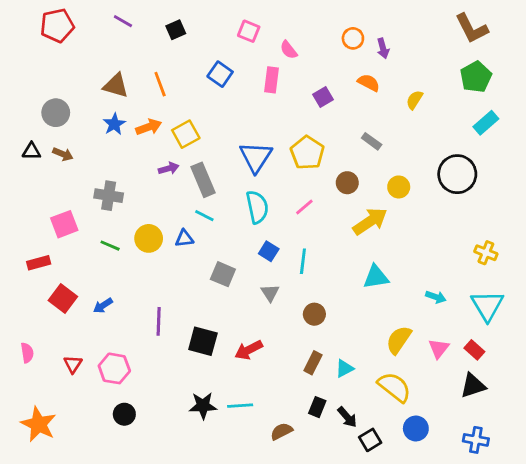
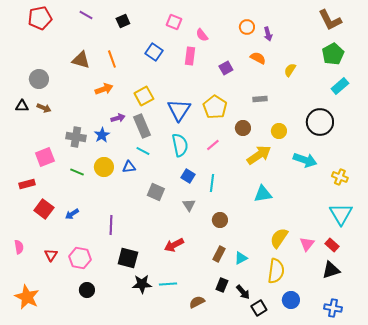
blue star: (114, 124) -> (102, 135), moved
yellow square: (186, 134) -> (144, 96), moved
gray rectangle: (372, 141) -> (260, 99), turned -40
cyan arrow: (436, 297) -> (305, 160), moved, size x1.6
black square: (203, 341) -> (128, 258), moved
yellow semicircle: (394, 387) -> (276, 271), turned 60

